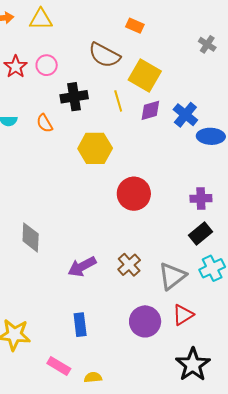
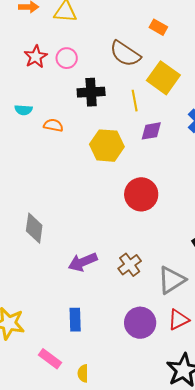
purple diamond: (150, 110) -> (151, 131), moved
orange semicircle: (45, 123) -> (53, 125), moved, turned 126
yellow semicircle: (93, 377) -> (83, 373), turned -90

